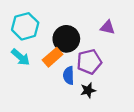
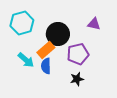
cyan arrow: (21, 57) -> (26, 60), moved
blue semicircle: (69, 75) -> (46, 66), moved

